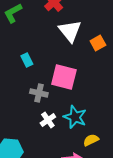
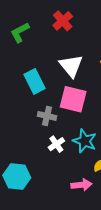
white triangle: (70, 31) -> (71, 66), moved
cyan rectangle: (27, 60) -> (34, 81), size x1.6

